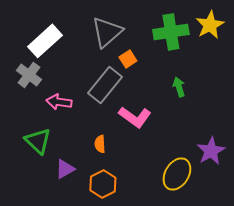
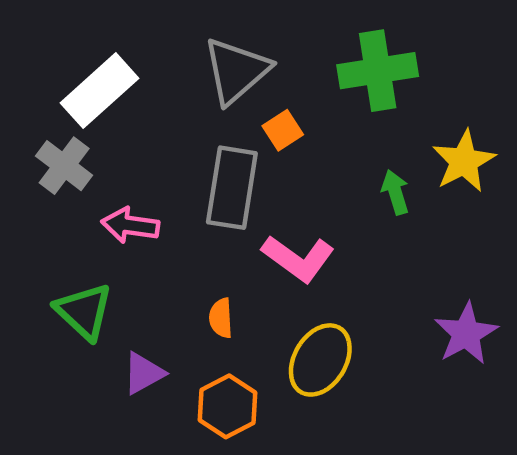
yellow star: (210, 25) -> (464, 161), moved
gray rectangle: (105, 85) -> (232, 188), turned -30
yellow ellipse: (177, 174) -> (320, 360), moved

